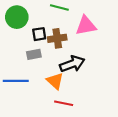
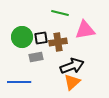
green circle: (17, 17) -> (22, 37), moved
orange triangle: (55, 81) -> (72, 82), moved, turned 36

